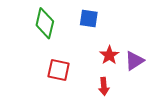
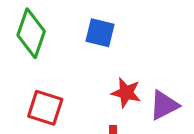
red star: (109, 55) -> (126, 93), turned -30

